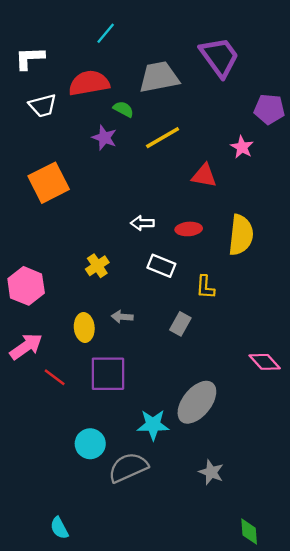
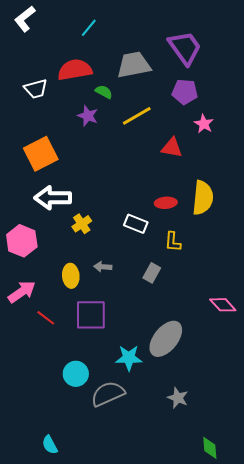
white L-shape: (30, 58) -> (25, 19), moved, turned -36
purple pentagon: (269, 109) -> (185, 92), moved
white arrow: (142, 223) -> (53, 198), moved, size x1.8
red ellipse: (189, 229) -> (166, 203), moved

